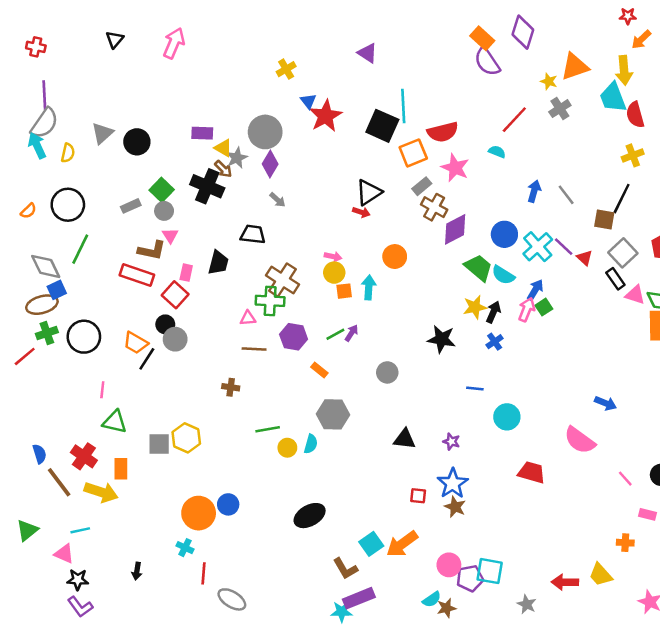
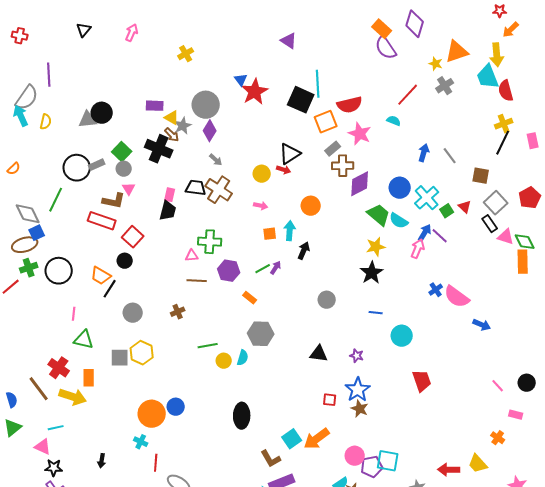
pink arrow: (174, 43) -> (132, 33), size x0.7
yellow cross: (286, 69) -> (186, 54), moved
purple line: (44, 95) -> (49, 75), moved
gray triangle: (102, 133) -> (88, 120), moved, turned 36
black line: (622, 199) -> (503, 143), moved
black circle: (68, 205) -> (77, 168), moved
brown cross: (434, 207) -> (343, 166), turned -30
purple line: (564, 247) -> (440, 236), moved
pink rectangle: (186, 273) -> (170, 195), moved
yellow circle: (334, 273) -> (262, 174), moved
brown cross: (282, 280) -> (219, 190), moved
green square: (544, 307) -> (447, 211), moved
black arrow: (493, 312) -> (304, 251), moved
gray circle: (175, 339) -> (133, 313), moved
black star: (442, 339) -> (372, 273), moved, turned 30
blue cross: (495, 342) -> (436, 290), moved
gray circle: (387, 372) -> (327, 300), moved
brown cross: (231, 387) -> (178, 312), turned -32
pink semicircle: (580, 440) -> (457, 297), moved
blue semicircle: (39, 454) -> (12, 400), moved
red trapezoid: (532, 472) -> (422, 381), turned 55
black ellipse: (310, 516) -> (242, 416), turned -60
orange cross: (625, 543) -> (498, 438), turned 32

